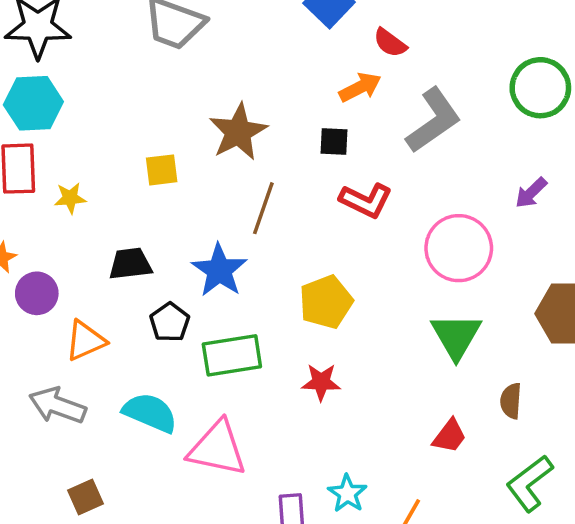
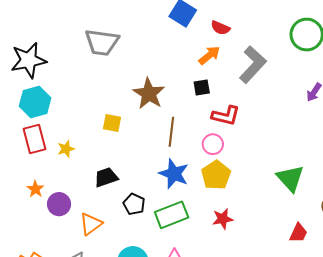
yellow square: (162, 170) -> (112, 123), turned 30
pink circle: (459, 248) -> (213, 144), moved, size x0.6
blue star: (219, 270) -> (174, 174), moved

